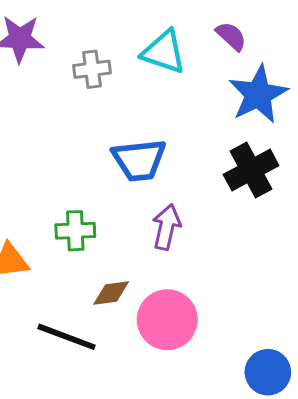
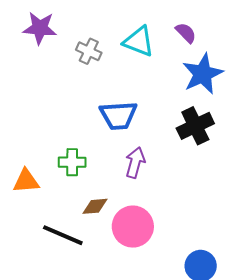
gray cross: (92, 69) -> (89, 51), turned 30

